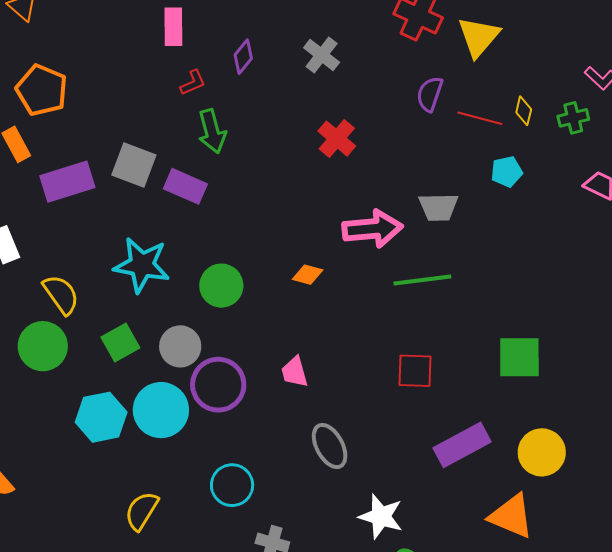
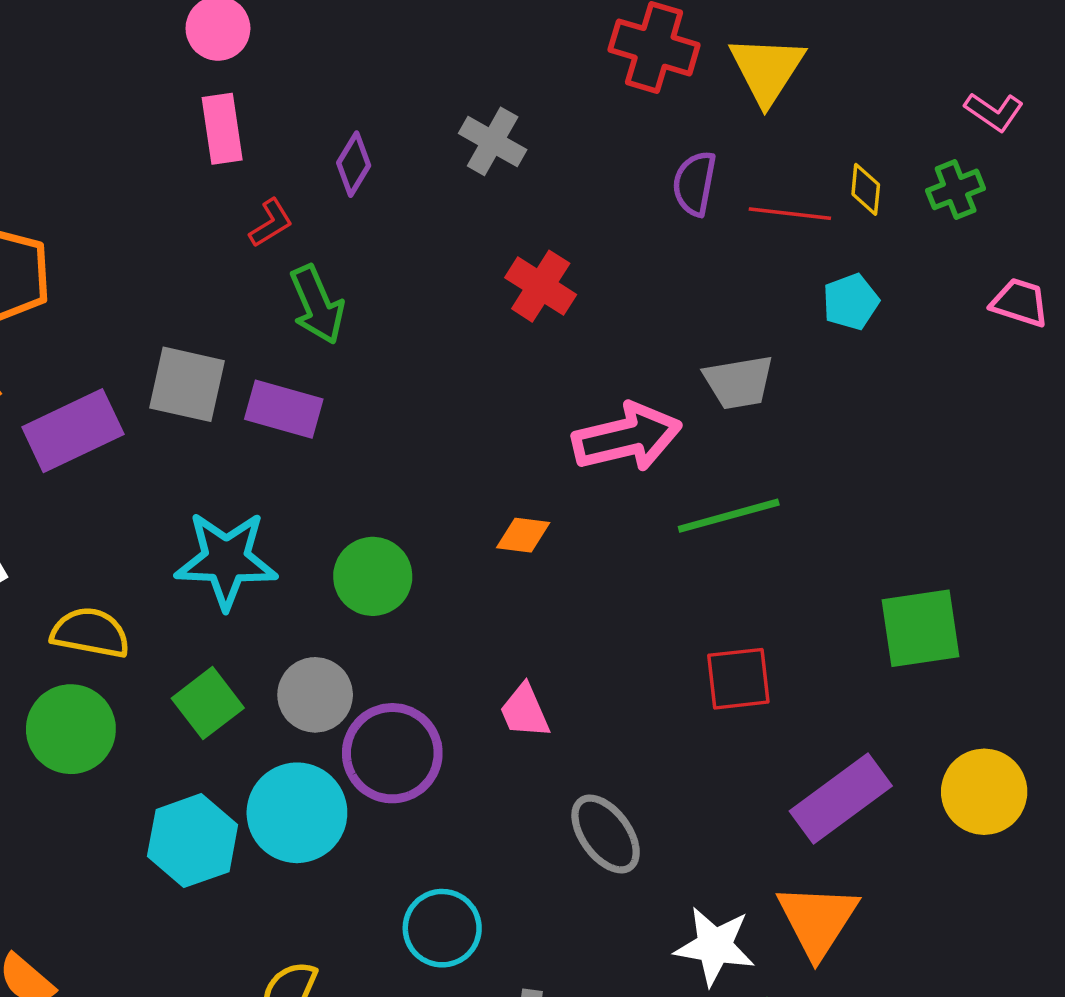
yellow semicircle: (61, 294) -> (90, 633), turned -36
orange triangle: (511, 516) -> (817, 920), moved, turned 48

